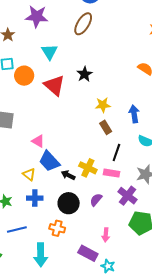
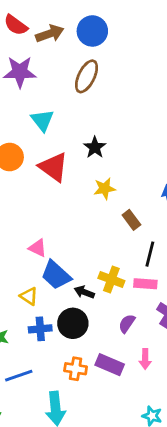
yellow star: (103, 105) -> (105, 189), moved
black circle: (69, 203) -> (73, 323), moved
pink arrow: (106, 235) -> (145, 359), moved
purple rectangle: (88, 253) -> (110, 365), moved

